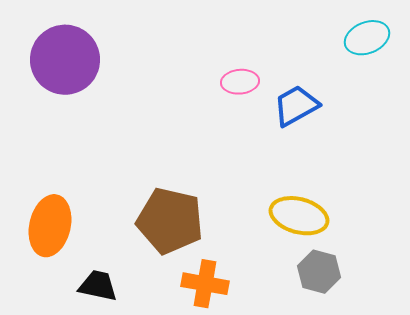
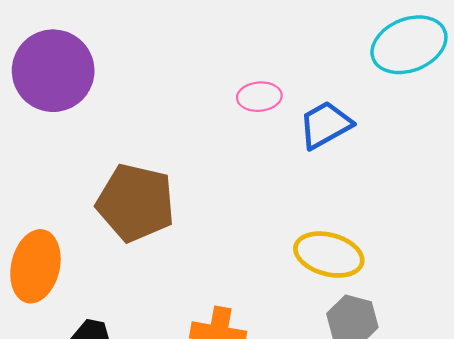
cyan ellipse: (367, 38) -> (409, 45), size x1.4
brown pentagon: (170, 221) -> (136, 203), moved

